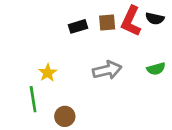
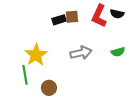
brown square: (107, 22) -> (72, 17), moved
yellow star: (48, 73) -> (36, 55), size x1.6

